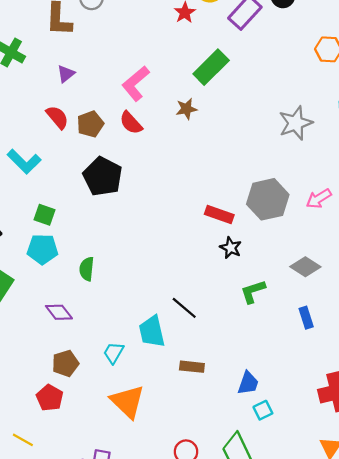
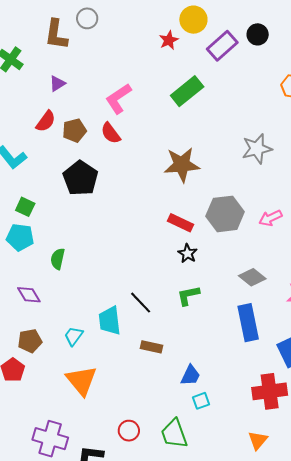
brown star: (186, 109) -> (182, 165), moved, size x1.8
red semicircle: (57, 117) -> (46, 121), turned 70
green L-shape: (253, 292) -> (188, 295), moved
blue rectangle: (306, 318) -> (248, 323), size x1.8
brown rectangle: (192, 367) -> (152, 347), moved

